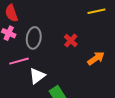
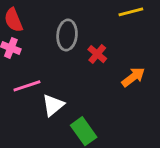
gray ellipse: (34, 38) -> (67, 35), moved

